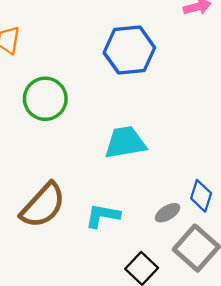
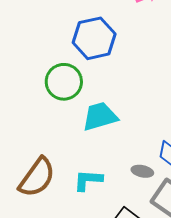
green circle: (45, 99) -> (64, 82), moved
gray ellipse: (168, 213) -> (142, 171), turned 50

